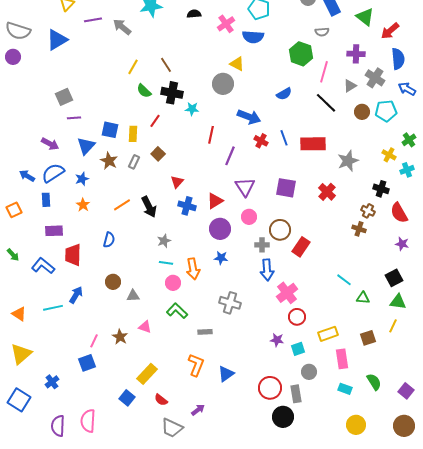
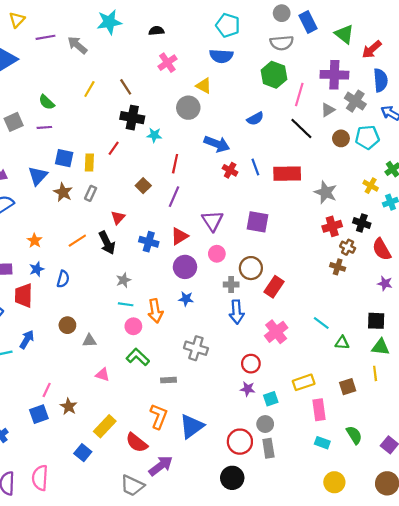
pink cross: (226, 24) -> (167, 63), moved
gray semicircle: (322, 32) -> (282, 43), moved, size x1.5
purple cross: (356, 54) -> (334, 75), size x1.4
green semicircle: (144, 91) -> (47, 102), moved
purple line: (74, 118) -> (44, 127), moved
brown square: (158, 154) -> (143, 186), moved
purple line: (230, 156) -> (174, 197), moved
gray star: (348, 161) -> (326, 192), turned -30
blue star: (82, 179) -> (37, 269), moved
red triangle: (177, 182) -> (118, 218), moved
red cross: (327, 192) -> (332, 226), moved, turned 30
black square: (394, 278) -> (376, 321), turned 30
pink cross: (287, 293) -> (276, 332), moved
red circle: (297, 317) -> (251, 364), moved
yellow line: (393, 326) -> (375, 373), turned -32
brown star: (120, 337) -> (69, 406), moved
gray circle: (309, 372) -> (265, 424), moved
blue triangle: (226, 374) -> (192, 426), size x1.4
red semicircle: (161, 400) -> (137, 443), moved, size x1.5
purple arrow: (198, 410) -> (161, 466), size x1.6
black circle: (283, 417) -> (232, 478), moved

